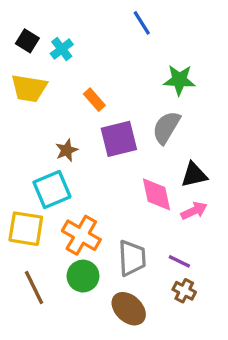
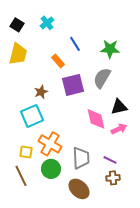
blue line: (142, 23) -> (75, 44), moved
cyan cross: (62, 49) -> (47, 23), moved
yellow trapezoid: (29, 88) -> (18, 54), turned -85
yellow square: (26, 229) -> (26, 152), moved, size x0.6
brown cross: (184, 291) -> (113, 178), turned -32

